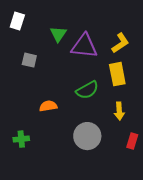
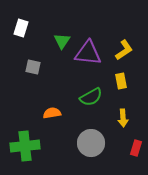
yellow rectangle: (117, 74) -> (121, 81), size x0.7
green cross: (21, 139) -> (25, 146), size x1.8

